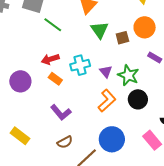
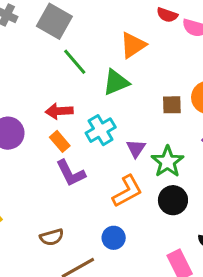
green triangle: (100, 30) -> (116, 82), moved, turned 30
cyan cross: (80, 65) -> (101, 130), turned -30
purple L-shape: (61, 112) -> (71, 173), moved
blue circle: (112, 139) -> (114, 238), moved, size x0.6

